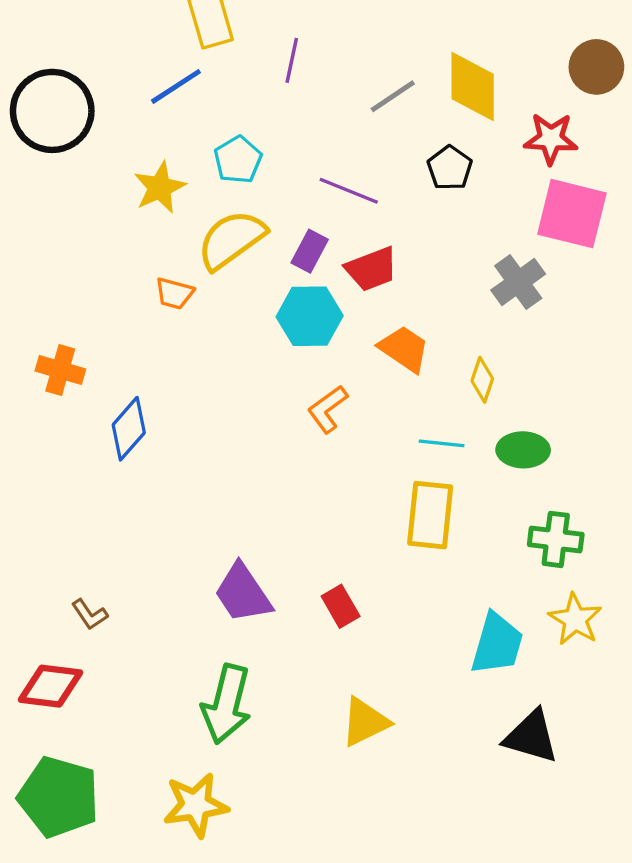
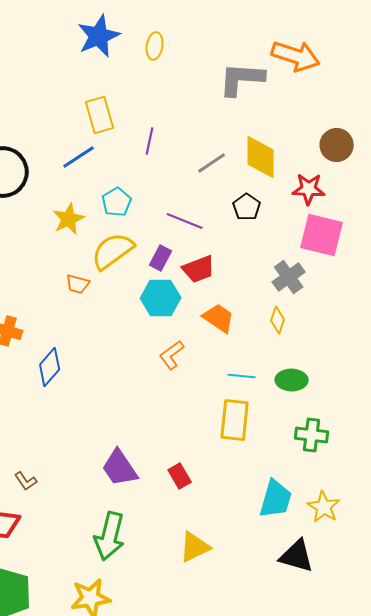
yellow diamond: (482, 380) -> (278, 320), moved
yellow star: (575, 619) -> (324, 507), moved

